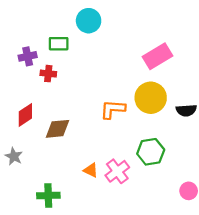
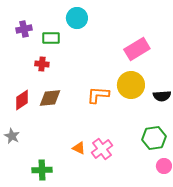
purple cross: (28, 56) -> (24, 29), moved
brown diamond: (58, 129) -> (50, 98), moved
green hexagon: (151, 152) -> (154, 138), moved

